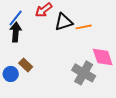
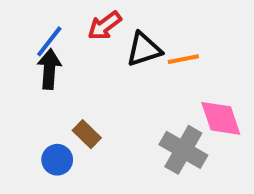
brown rectangle: (26, 65) -> (87, 134), moved
blue circle: (11, 74) -> (57, 160), moved

